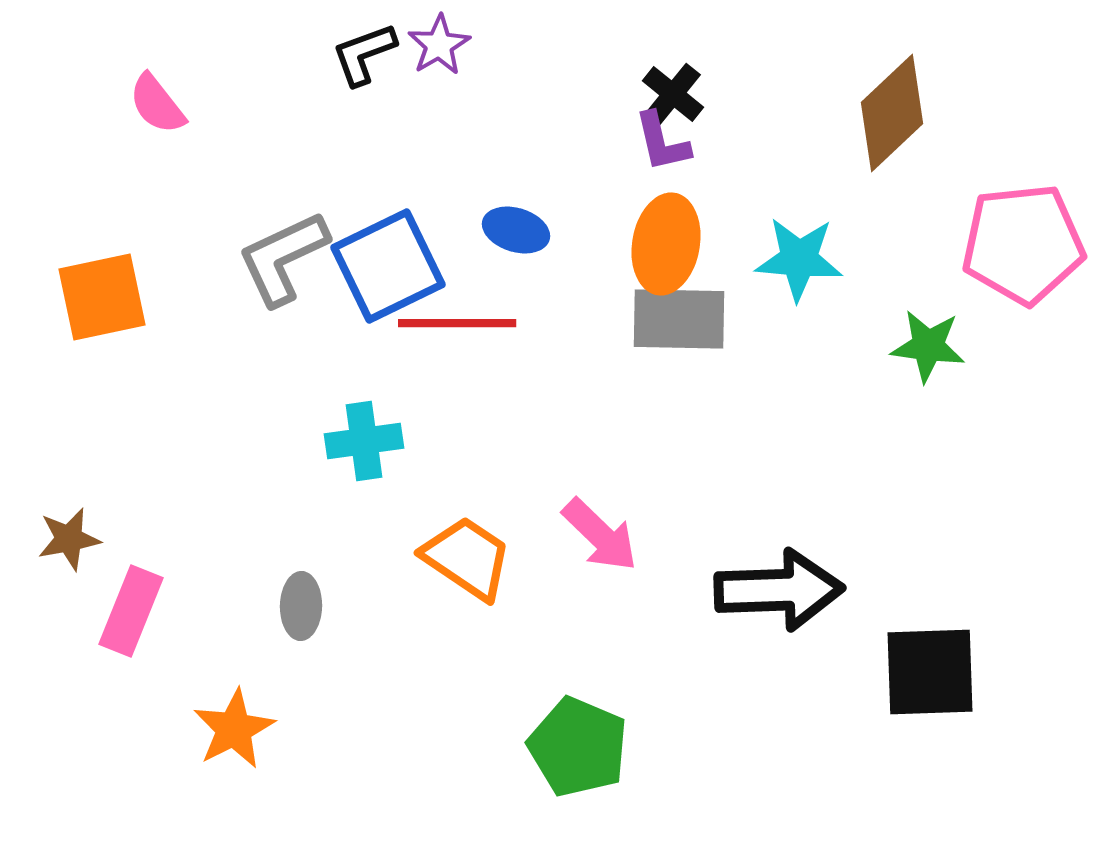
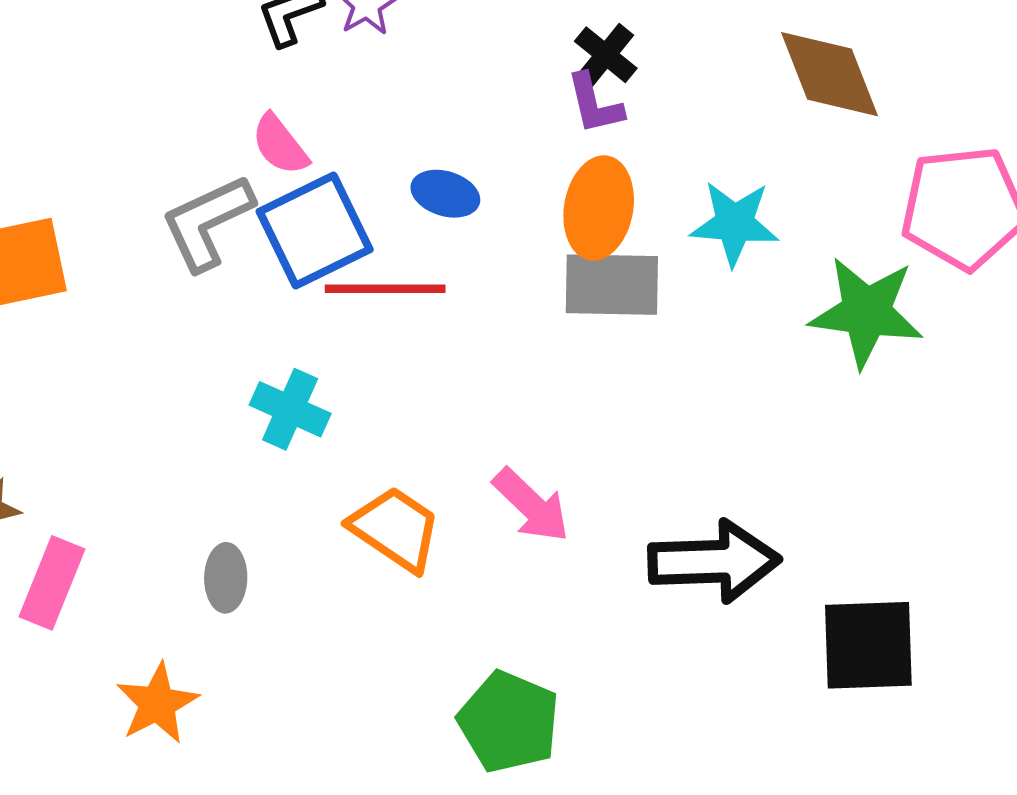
pink semicircle: (157, 104) -> (280, 145), moved
brown diamond: (892, 113) -> (830, 74), turned -68
green star: (928, 346) -> (866, 312), size x1.5
cyan cross: (364, 441) -> (290, 409), turned 32

